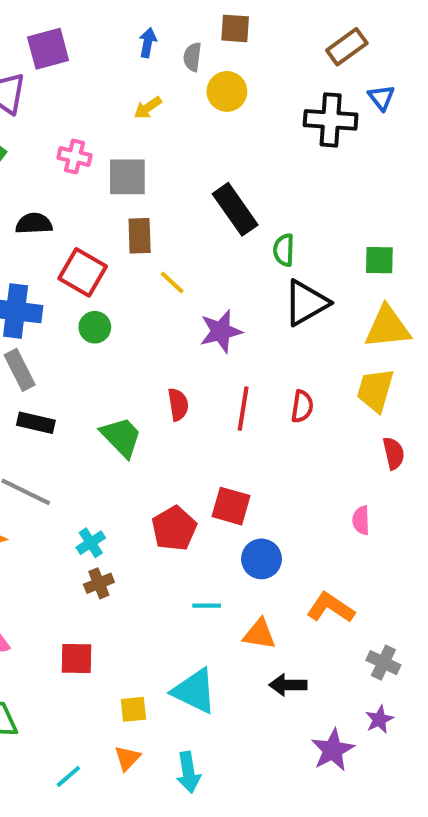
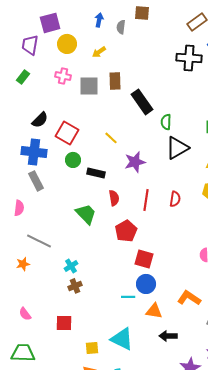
yellow circle: (227, 91) -> (67, 44), moved
black semicircle: (34, 224) -> (40, 120), moved, turned 138
brown rectangle: (140, 236) -> (115, 81), moved
black rectangle: (36, 423) -> (96, 173), moved
red square: (231, 506) -> (144, 259), moved
red pentagon: (174, 528) -> (126, 231), moved
blue circle: (261, 559) -> (146, 284), moved

